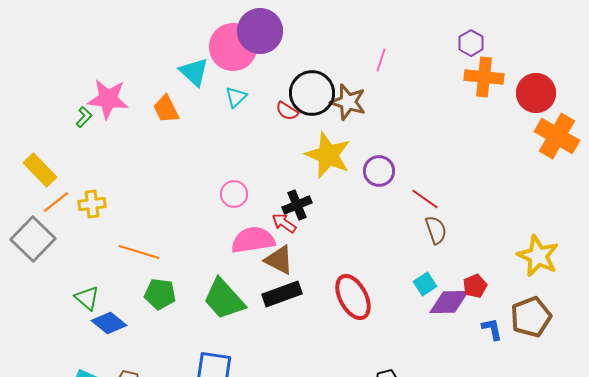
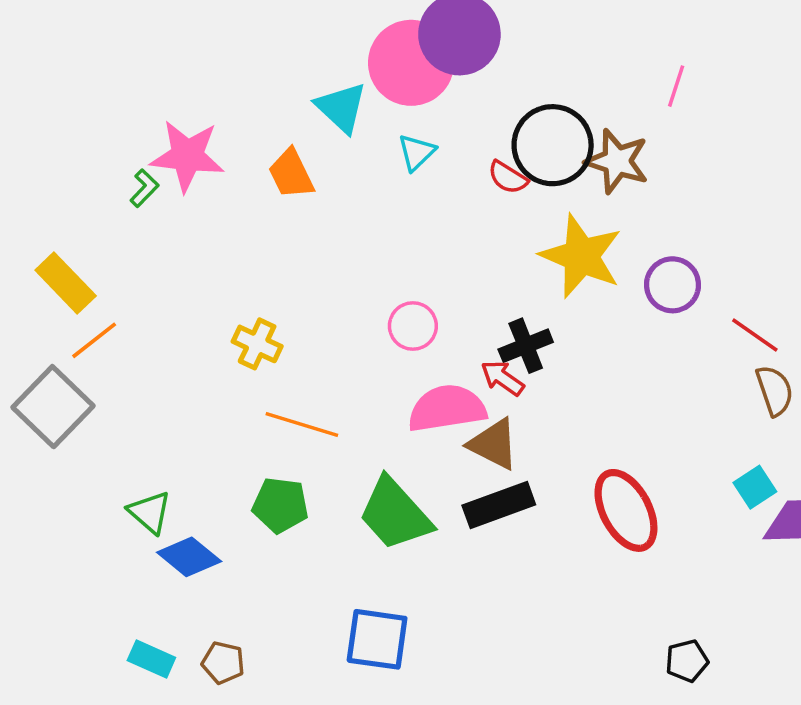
yellow cross: (92, 204) -> (257, 344), moved, turned 32
orange line: (139, 252) -> (302, 424), moved

